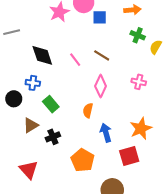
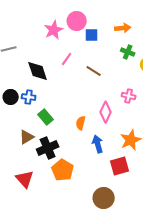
pink line: (75, 60) -> (67, 59), moved, turned 72
pink diamond: (101, 86) -> (106, 112), moved
black circle: (14, 99) -> (11, 97), moved
black cross: (53, 137) -> (48, 148), size x1.5
orange pentagon: (83, 160) -> (63, 170), moved

